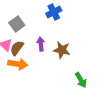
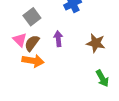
brown star: (62, 50) -> (96, 43), moved

